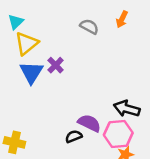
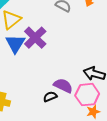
purple cross: (56, 65) -> (35, 38), size x1.6

